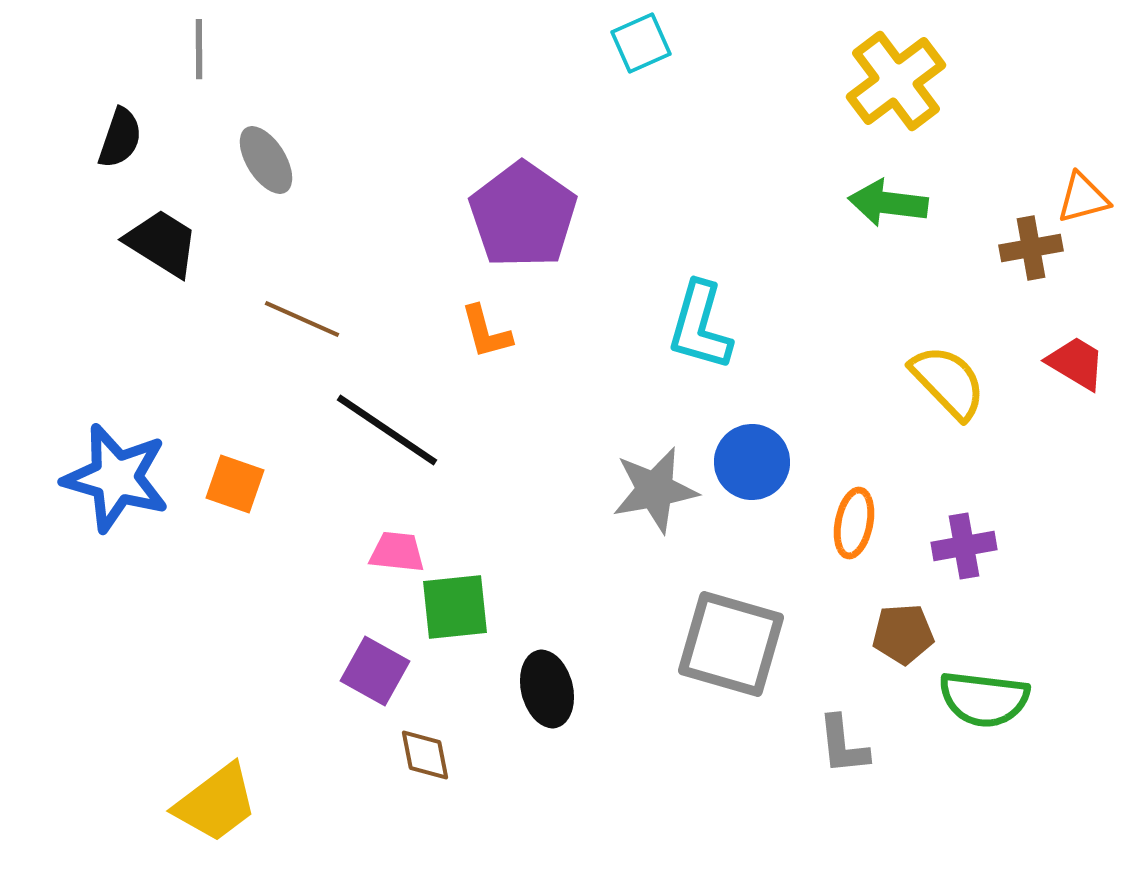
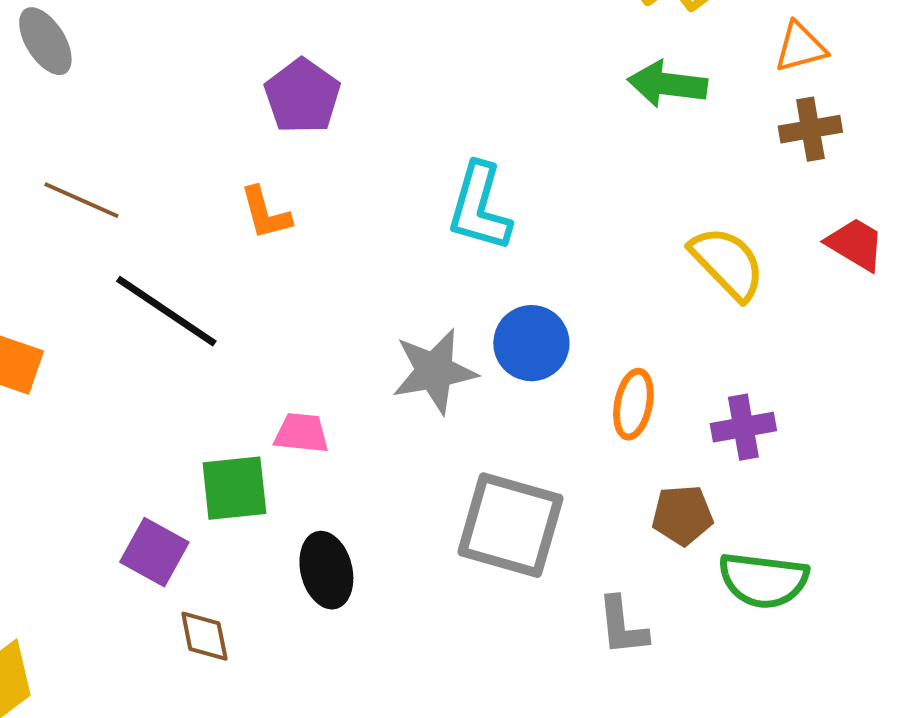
orange triangle: (1083, 198) -> (800, 47), moved
purple pentagon: (523, 215) -> (302, 96), size x0.7
pink trapezoid: (397, 552) -> (301, 433), moved

